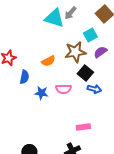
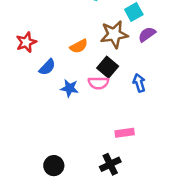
black square: (85, 73) -> (108, 67), moved
blue semicircle: (24, 77) -> (47, 67), turned 32
blue arrow: (94, 89) -> (139, 83), turned -120

